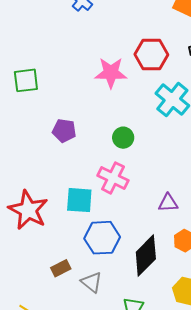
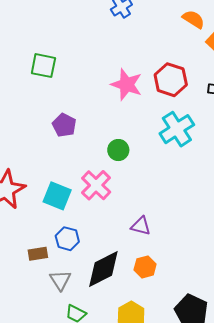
blue hexagon: (102, 238) -> (67, 239), size x0.7
brown rectangle: (61, 268) -> (38, 254), moved
gray triangle: (92, 282) -> (60, 280), moved

